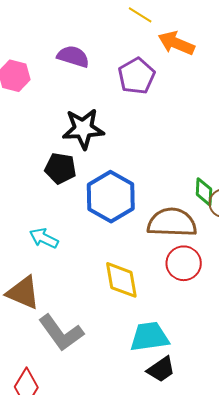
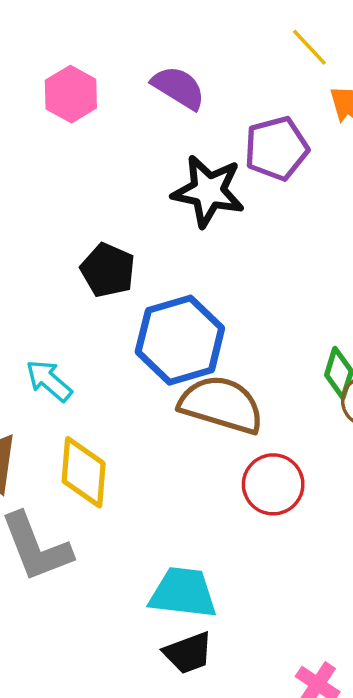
black star: (83, 129) -> (208, 191), moved
brown semicircle: (172, 222) -> (221, 405), moved
yellow diamond: (121, 280) -> (84, 472), moved

